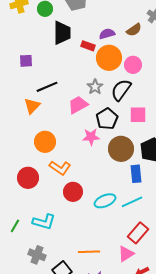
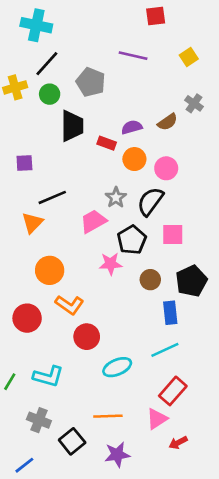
orange circle: (109, 58) -> (134, 159), size x0.7
brown circle: (121, 149) -> (150, 280), size x0.6
cyan ellipse: (105, 201) -> (117, 367), moved

